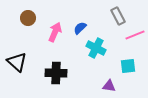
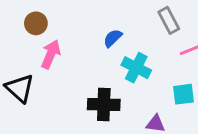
pink arrow: (55, 32) -> (51, 54), moved
black cross: (56, 73) -> (104, 105), moved

